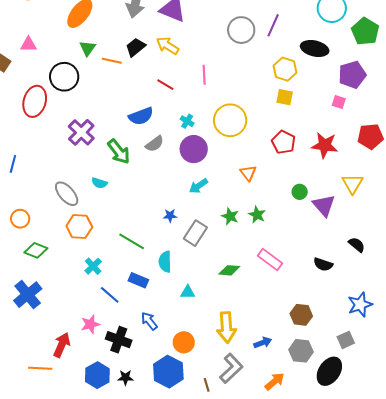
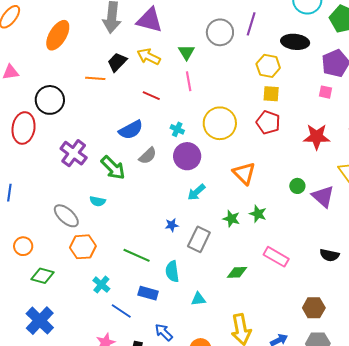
green triangle: (88, 48) -> (186, 52), moved
red pentagon: (284, 142) -> (268, 122), moved
orange triangle: (248, 173) -> (244, 173), size x1.4

